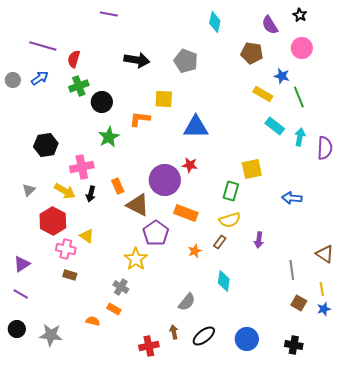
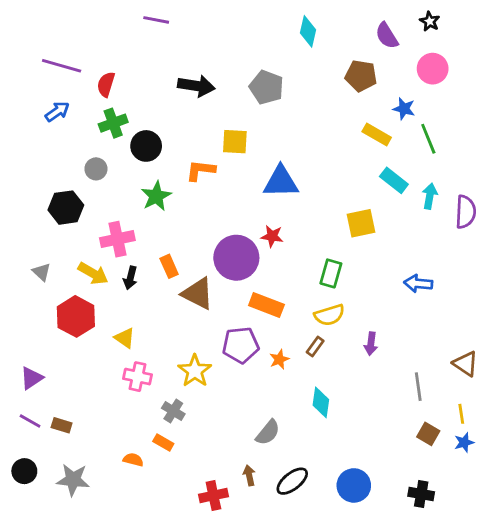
gray circle: (13, 80) -> (96, 169), moved
yellow square: (252, 169) -> (361, 223), moved
gray triangle: (29, 190) -> (42, 272), turned -32
purple pentagon: (156, 233) -> (241, 345), moved, turned 30
pink cross: (66, 249) -> (138, 377), moved
brown rectangle: (70, 275) -> (62, 425), moved

